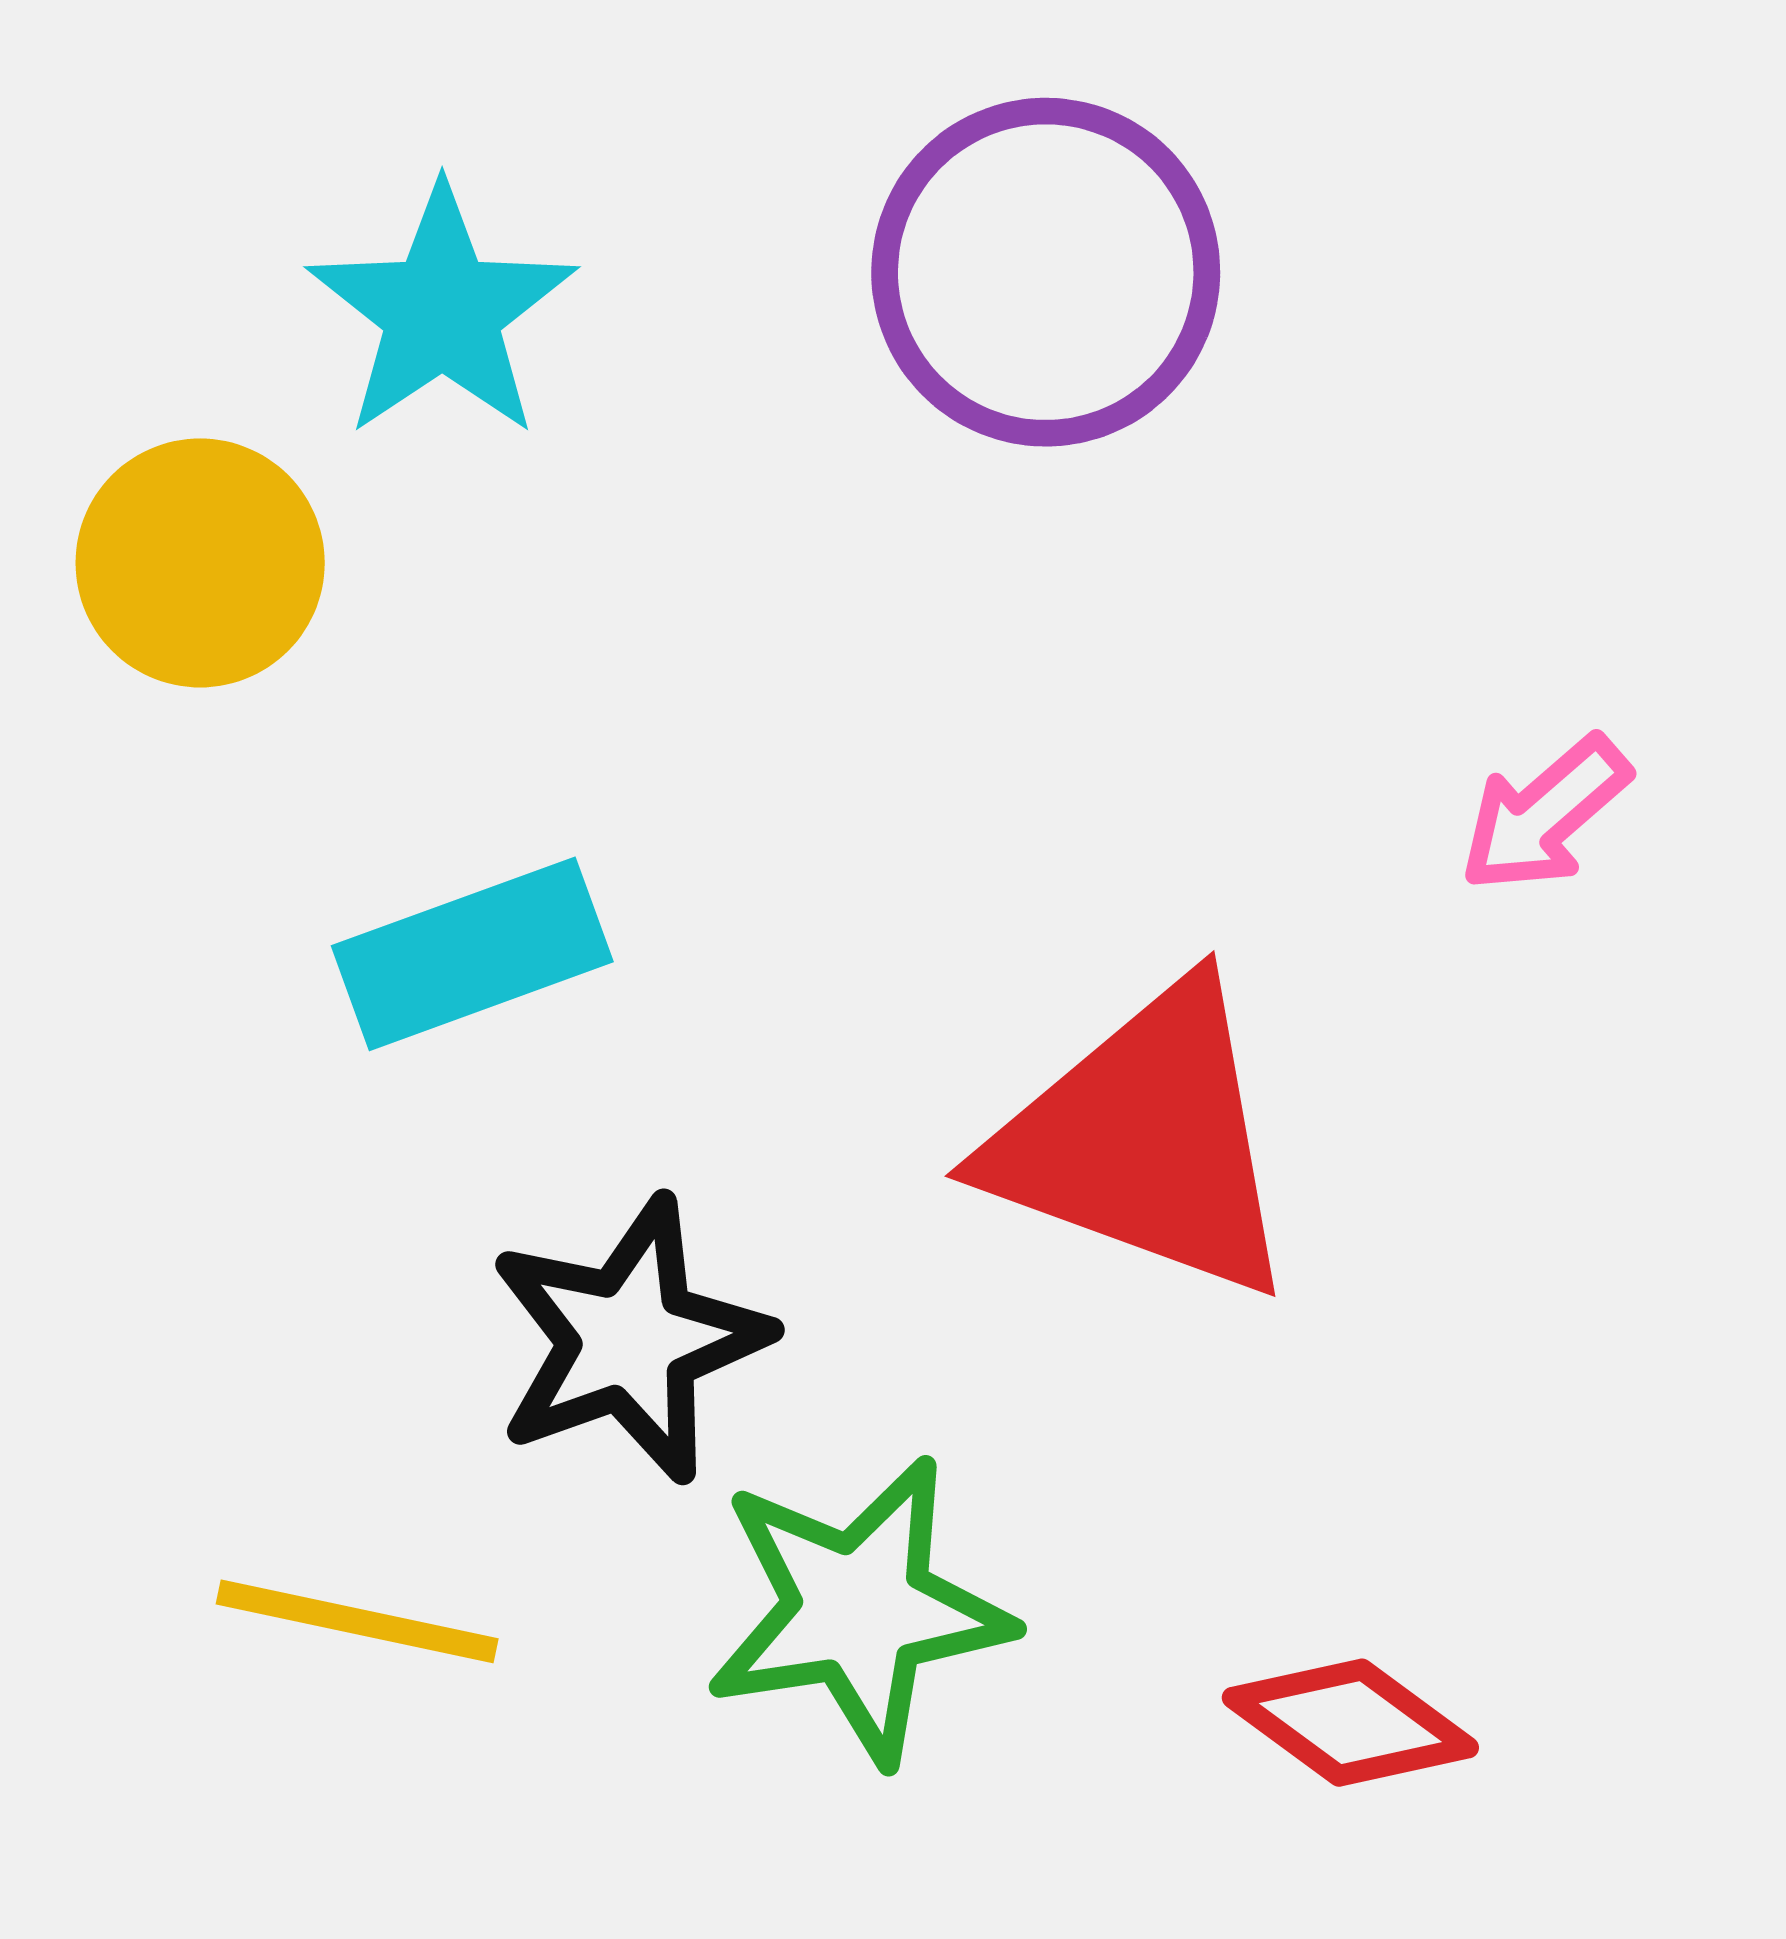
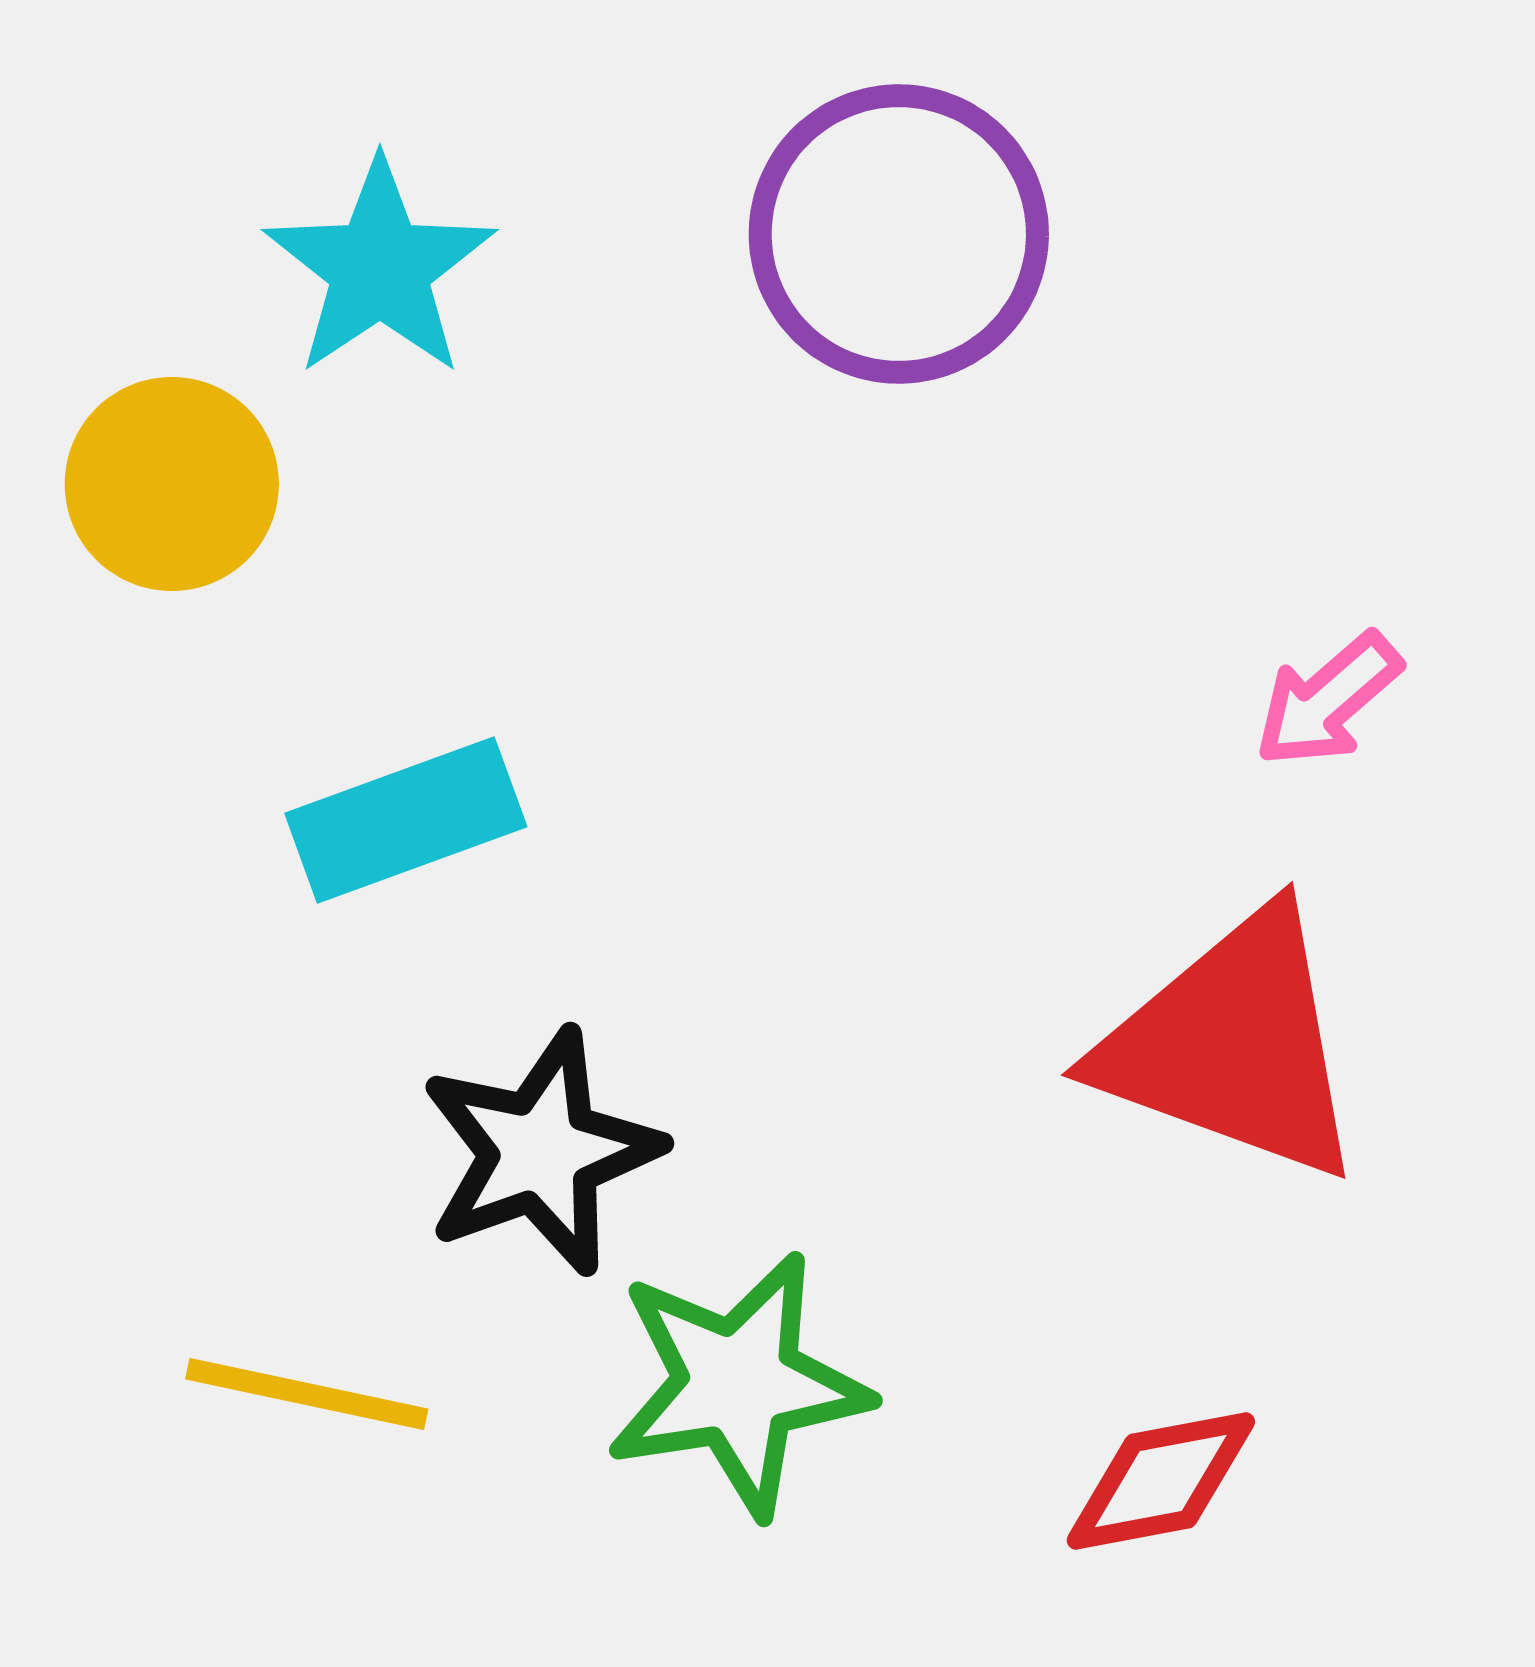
red triangle: (1145, 1141) -> (1233, 1045), moved
red diamond: (1350, 1723) -> (1161, 1481), turned -47

